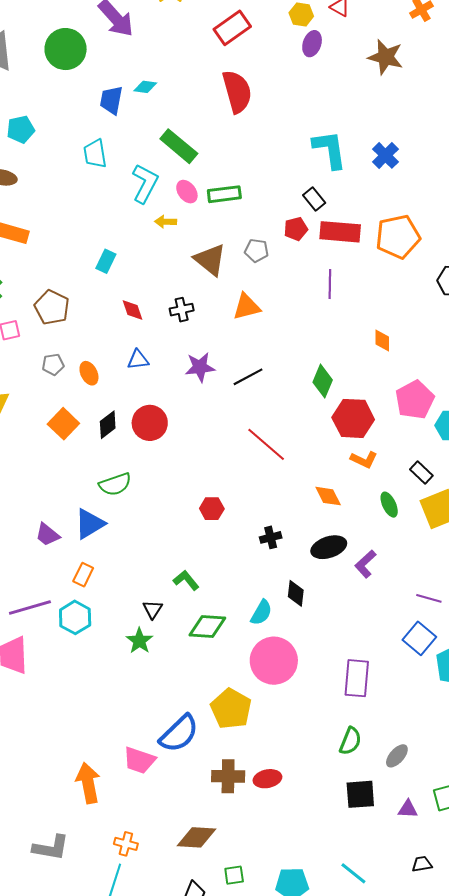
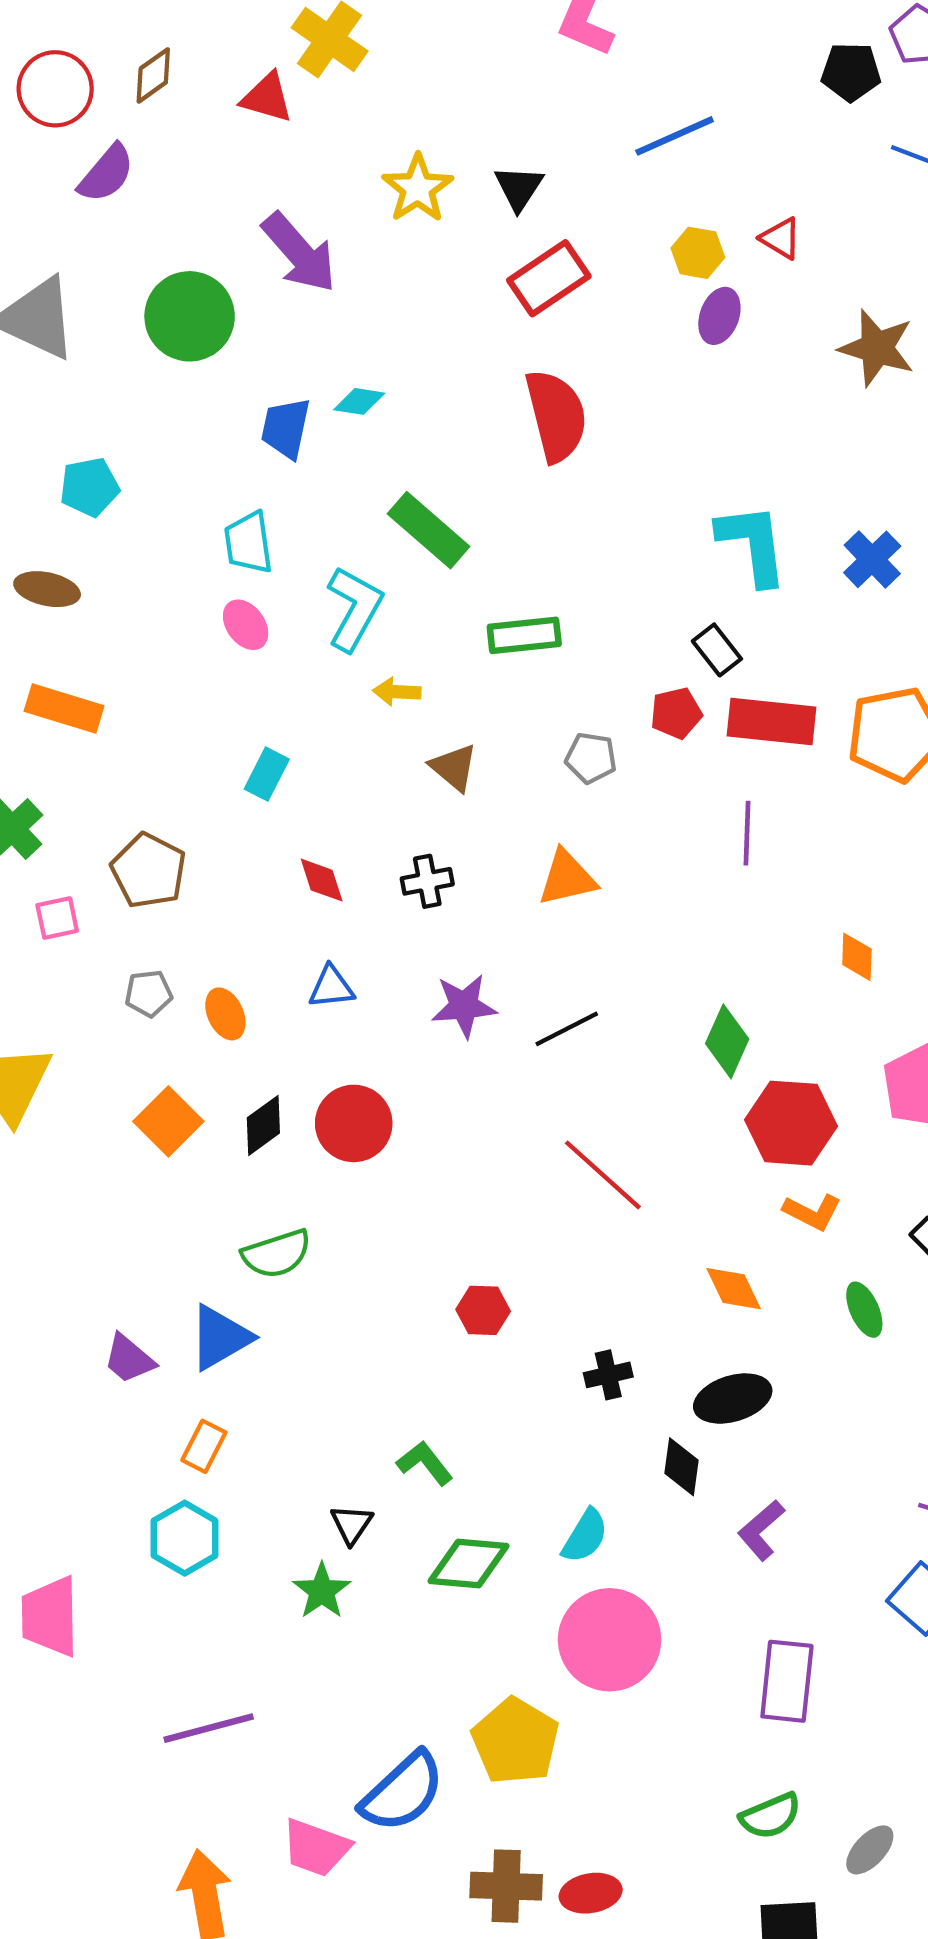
pink ellipse: (187, 192) -> (246, 625), moved
brown triangle: (210, 260) -> (454, 767), moved, size x0.7
purple L-shape: (365, 564) -> (761, 1530), moved
black diamond: (296, 593) -> (681, 1467), moved
purple line: (30, 608) -> (209, 1728), moved
green semicircle: (350, 741) -> (770, 1816), turned 44

